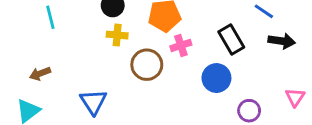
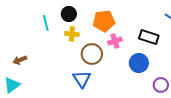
cyan line: (50, 17) -> (46, 23), moved
black rectangle: (231, 39) -> (149, 37), turned -42
blue triangle: (93, 102) -> (82, 79), moved

